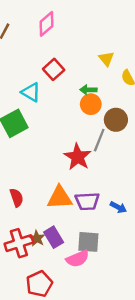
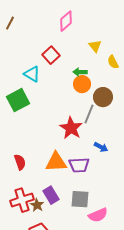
pink diamond: (46, 24) -> (66, 21), moved
blue arrow: (118, 207) -> (101, 147), moved
brown star: (37, 238) -> (37, 205), moved
pink semicircle: (78, 259) -> (98, 215), moved

